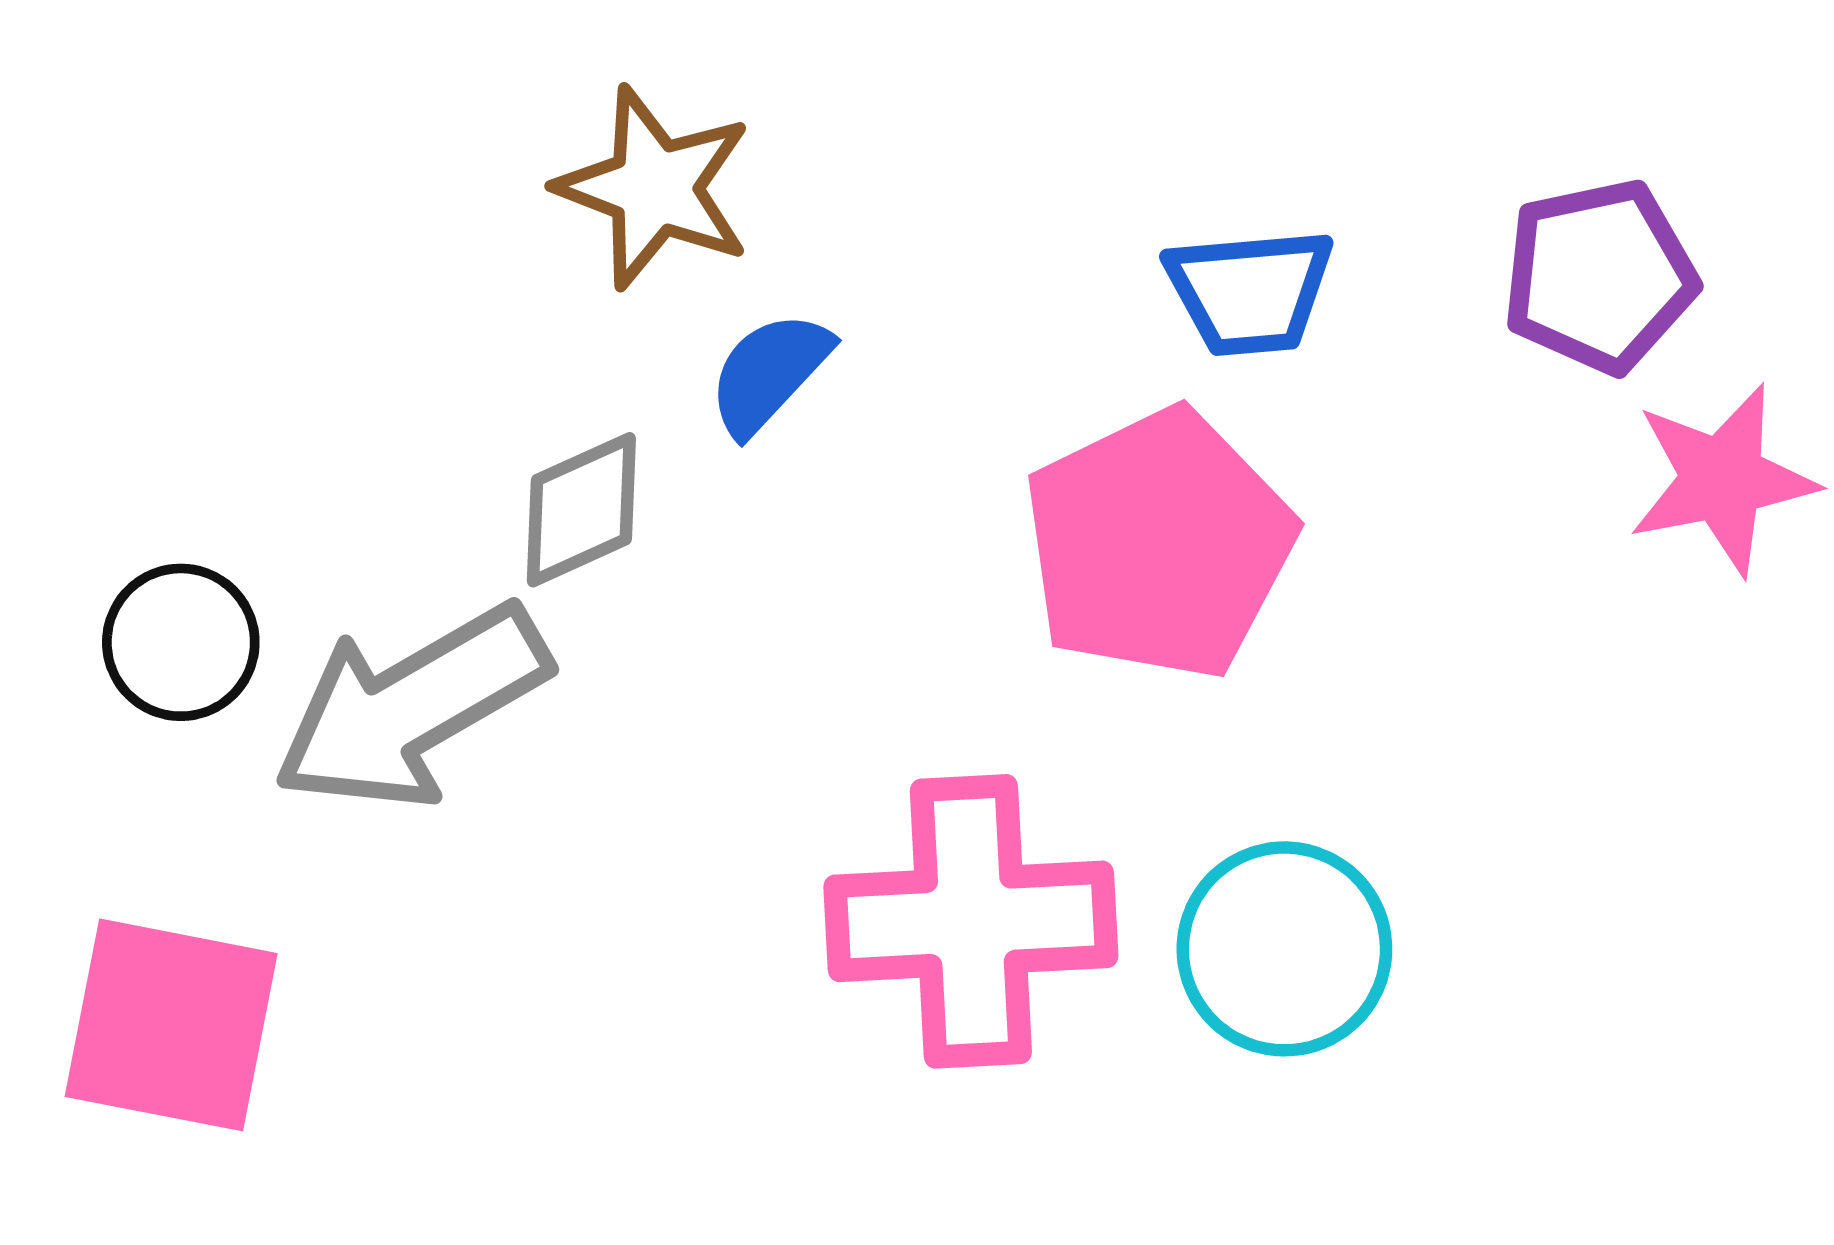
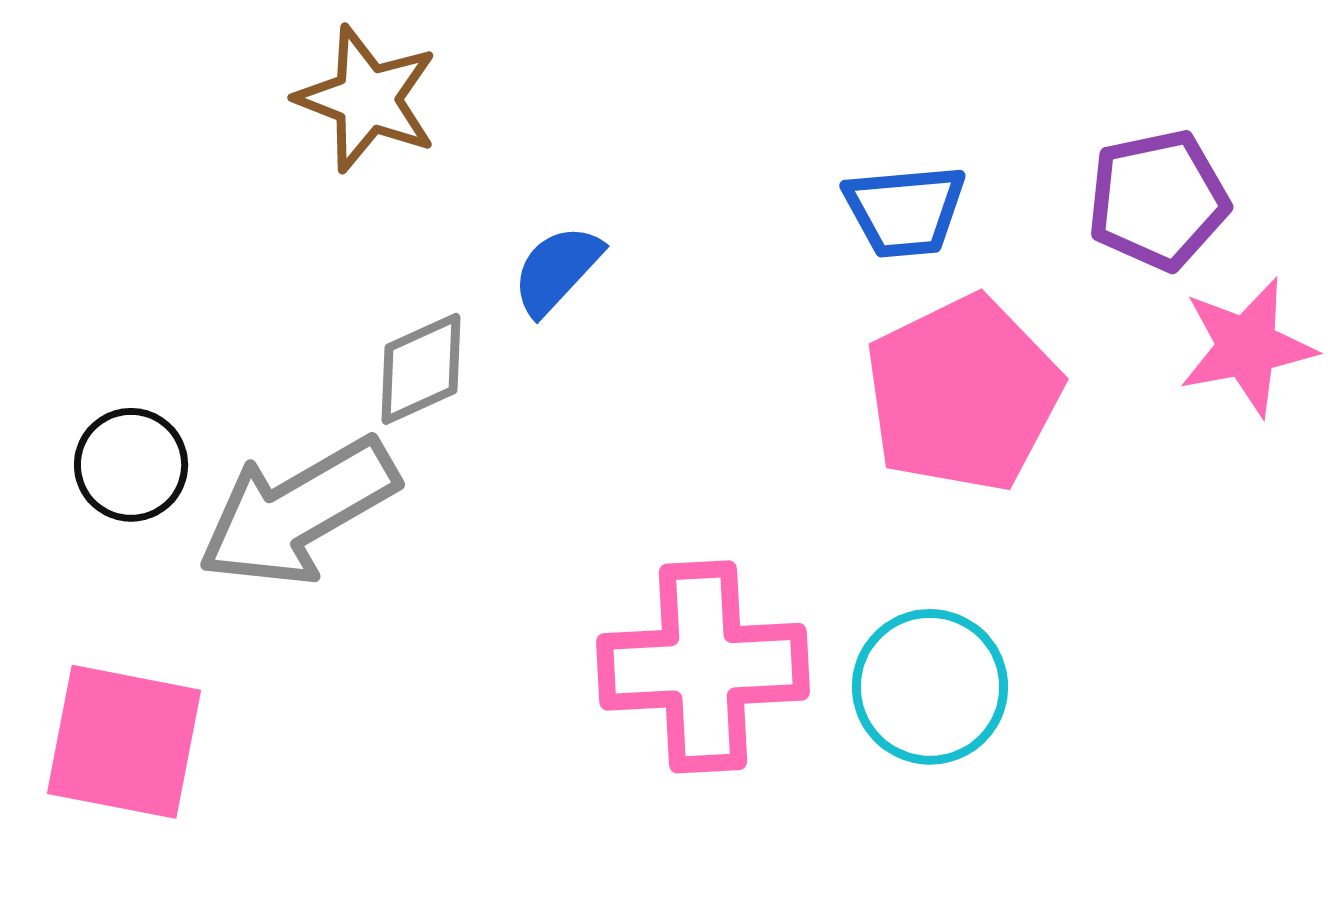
brown star: (655, 188) -> (367, 99), moved
pink pentagon: (1159, 544) -> (963, 394), moved

